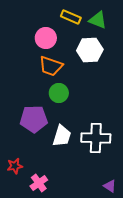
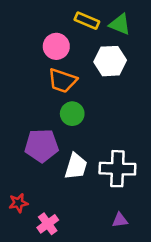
purple triangle: (110, 186) -> (120, 220), moved, turned -40

